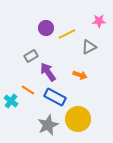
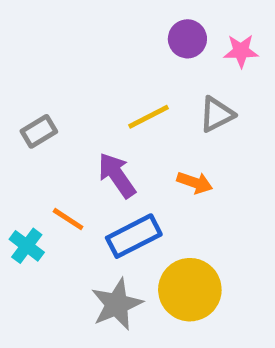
purple circle: (46, 28) -> (187, 39), moved
yellow line: (67, 34) -> (148, 117), moved
gray rectangle: (31, 56) -> (39, 131), moved
blue rectangle: (55, 97) -> (134, 236), turned -55

